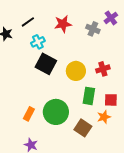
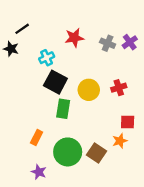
purple cross: (111, 18) -> (130, 42), moved
black line: (28, 22) -> (22, 29), moved
green rectangle: (89, 96) -> (63, 109), moved
green circle: (56, 112) -> (68, 152), moved

